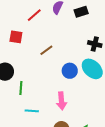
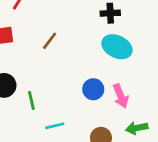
blue circle: (70, 71) -> (93, 89), moved
pink arrow: (61, 101) -> (121, 96), moved

